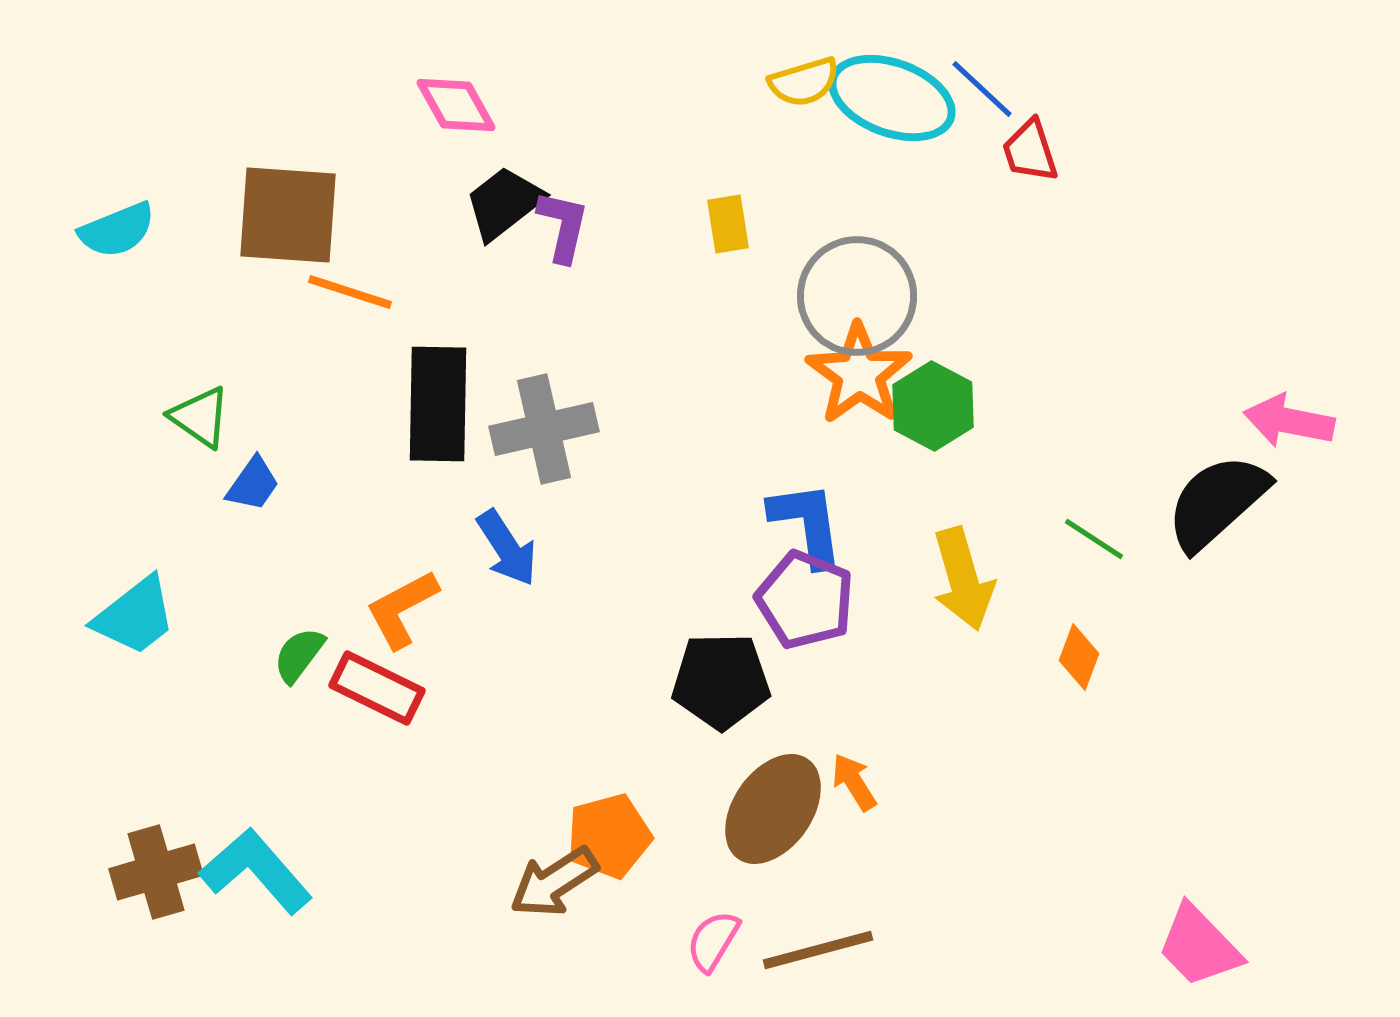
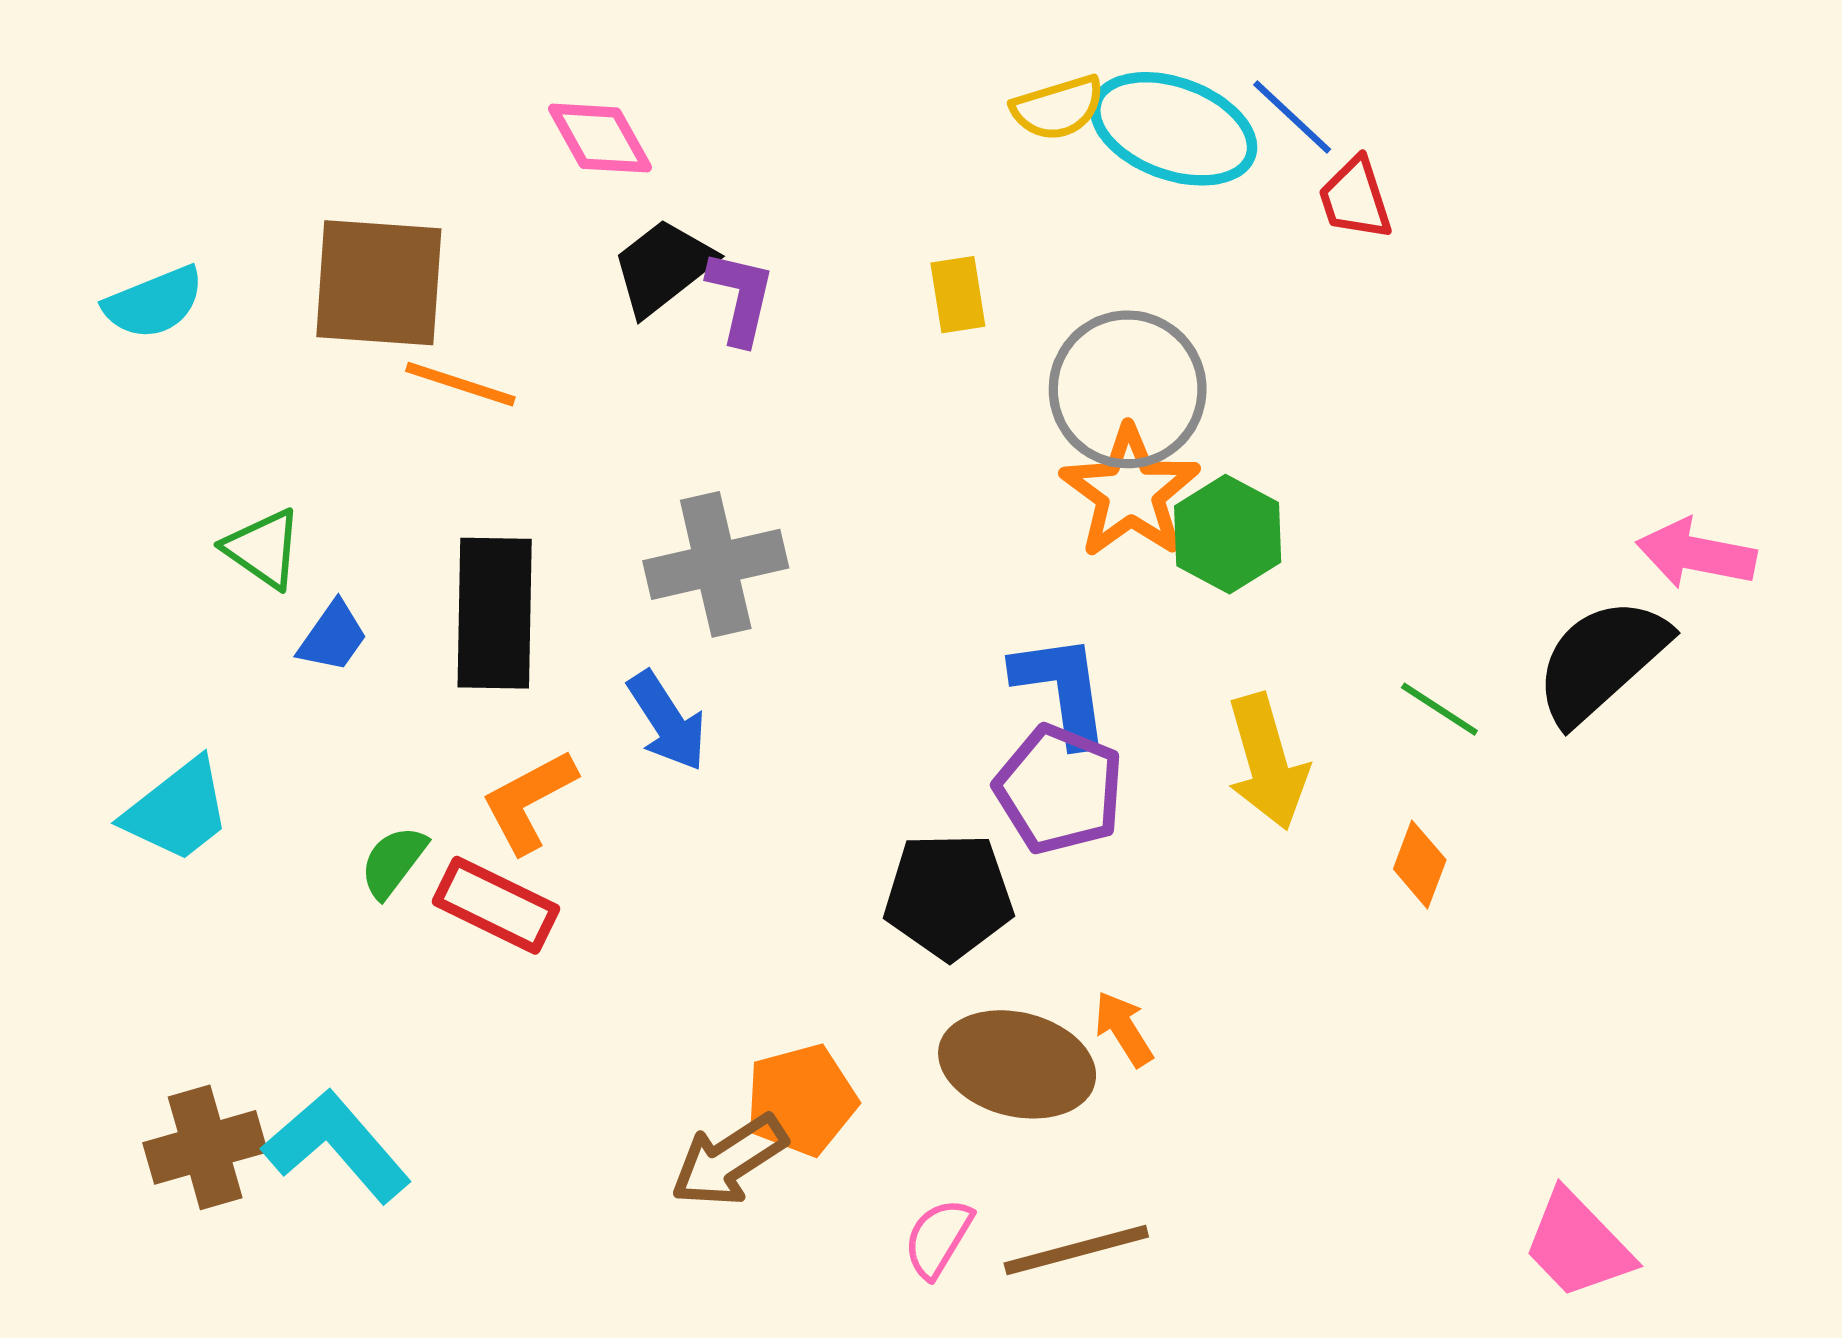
black rectangle: (438, 404) -> (495, 613), moved
brown ellipse: (773, 809) -> (1017, 1064), turned 69

